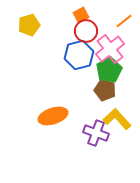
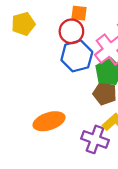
orange square: (81, 15) -> (79, 13), turned 35
red circle: (86, 31) -> (71, 31), moved

